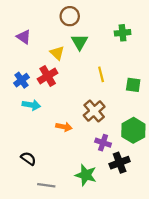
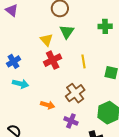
purple triangle: (24, 37) -> (12, 10), moved
red cross: (48, 76) -> (53, 60), moved
purple cross: (103, 143) -> (71, 121), moved

